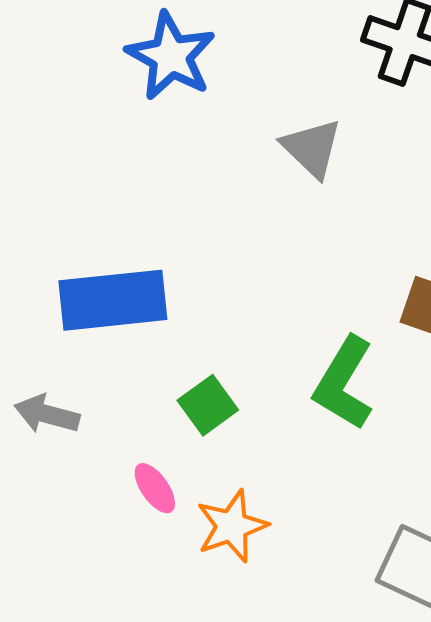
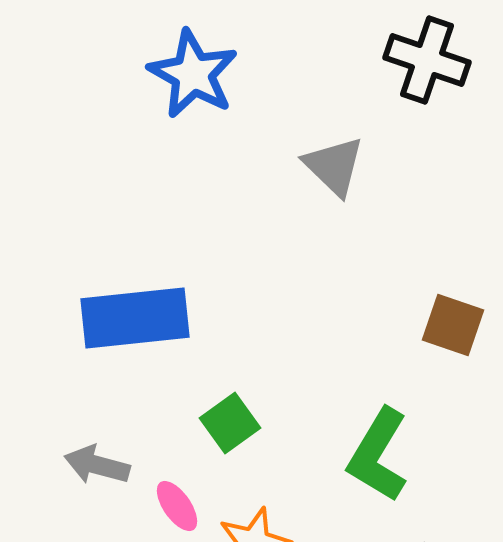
green L-shape: (344, 383) -> (378, 455), moved
gray arrow: (47, 414) -> (97, 465), moved

